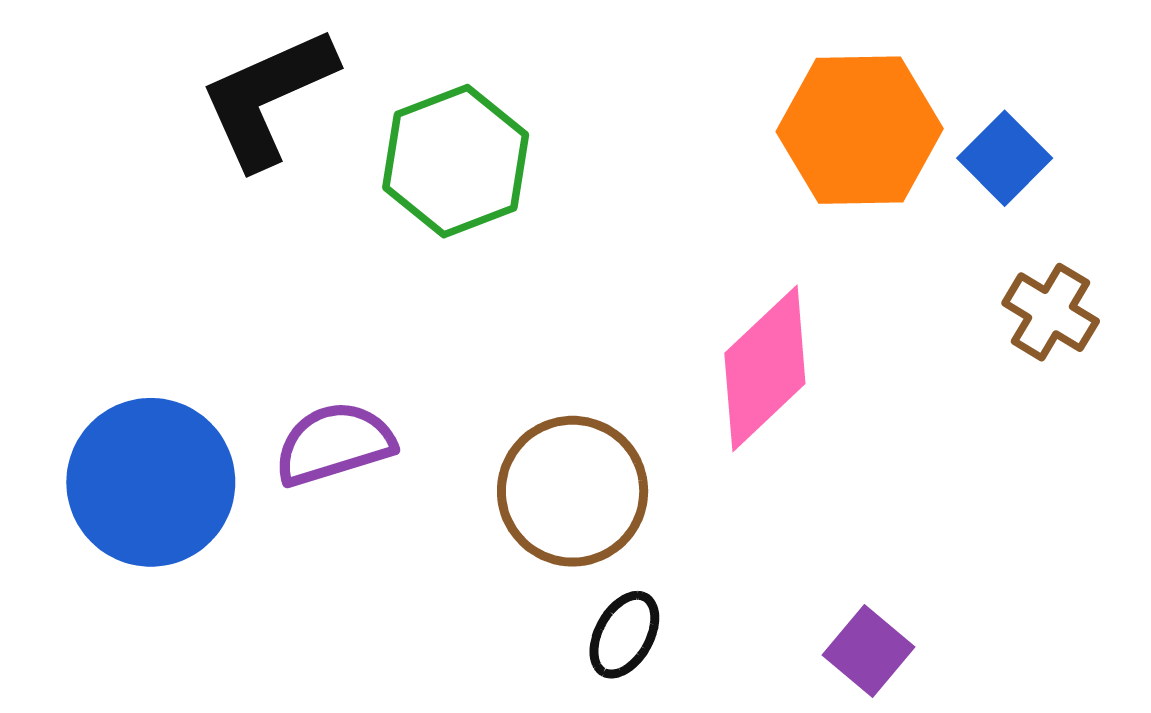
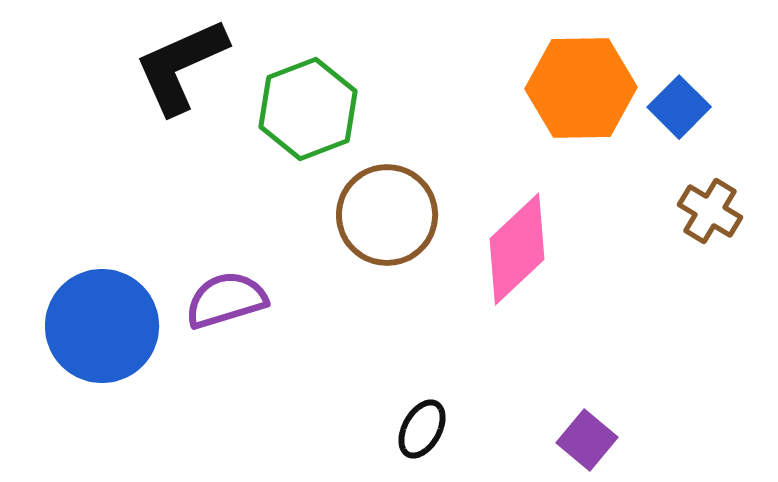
brown circle: (573, 491) -> (387, 215), moved

